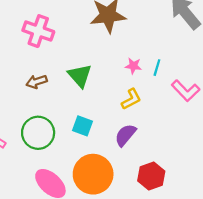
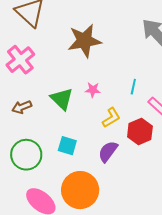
pink cross: (38, 31) -> (20, 60), turned 36
pink star: (133, 66) -> (93, 90), moved
red hexagon: (151, 176) -> (140, 131), moved

